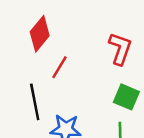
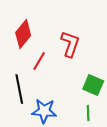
red L-shape: (120, 49) -> (70, 44), moved

